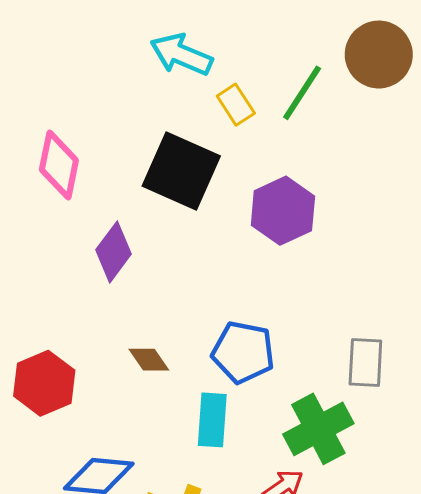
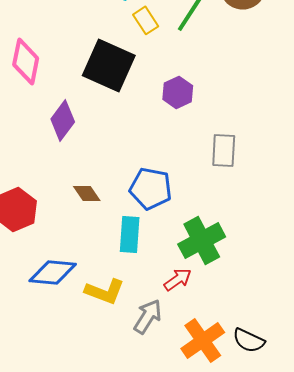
purple hexagon: (283, 211) -> (178, 92), size x0.7
gray rectangle: (365, 363) -> (224, 150), moved

